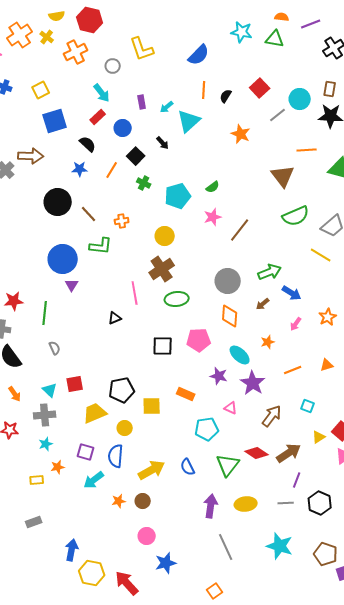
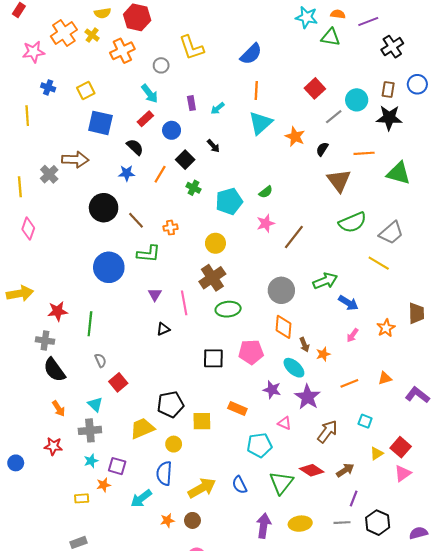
cyan star: (242, 32) -> (306, 17), moved
black semicircle: (226, 96) -> (322, 149), moved
blue square: (55, 121) -> (100, 123), turned 30
cyan triangle: (189, 121) -> (260, 123), moved
purple triangle: (72, 285) -> (155, 294), moved
brown arrow: (263, 304) -> (304, 345), moved, turned -72
red square: (75, 384) -> (118, 382), moved, turned -30
purple square: (86, 452) -> (117, 466), moved
brown arrow: (289, 453) -> (345, 470), size x0.7

